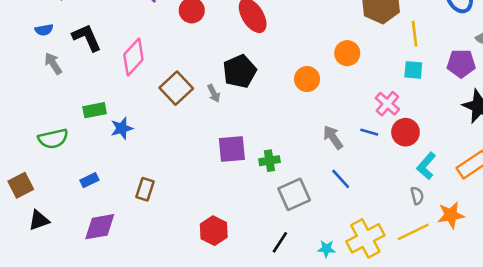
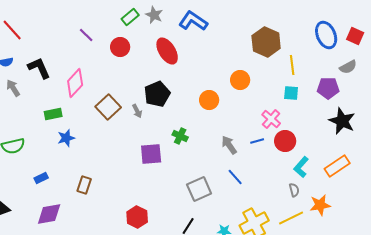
green rectangle: (95, 110) -> (53, 114), moved
blue line: (369, 132) -> (257, 141), turned -32
green cross: (269, 161) -> (180, 136), moved, turned 35

